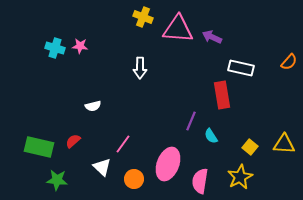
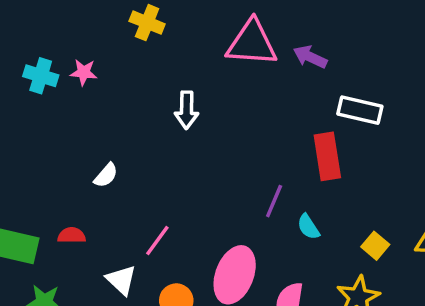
yellow cross: (143, 17) -> (147, 23), moved
white semicircle: (93, 106) -> (106, 175), turned -35
red semicircle: (73, 141) -> (72, 235), turned 42

